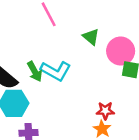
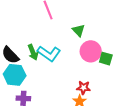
pink circle: (121, 51) -> (91, 51), moved

